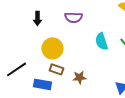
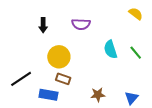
brown star: (79, 77) -> (98, 95), moved

